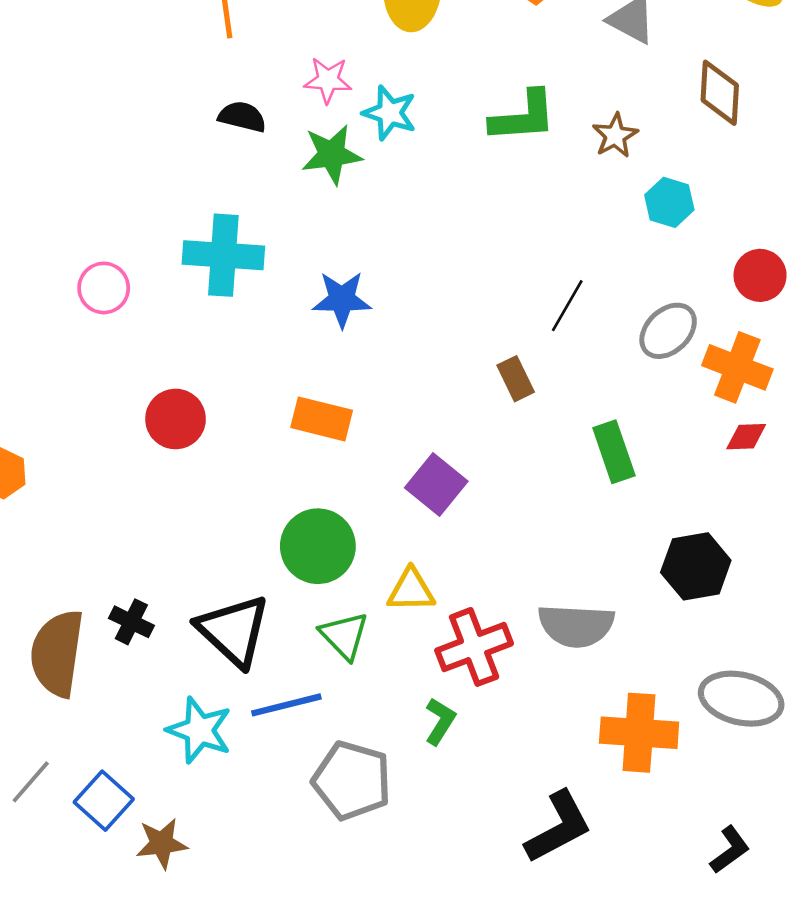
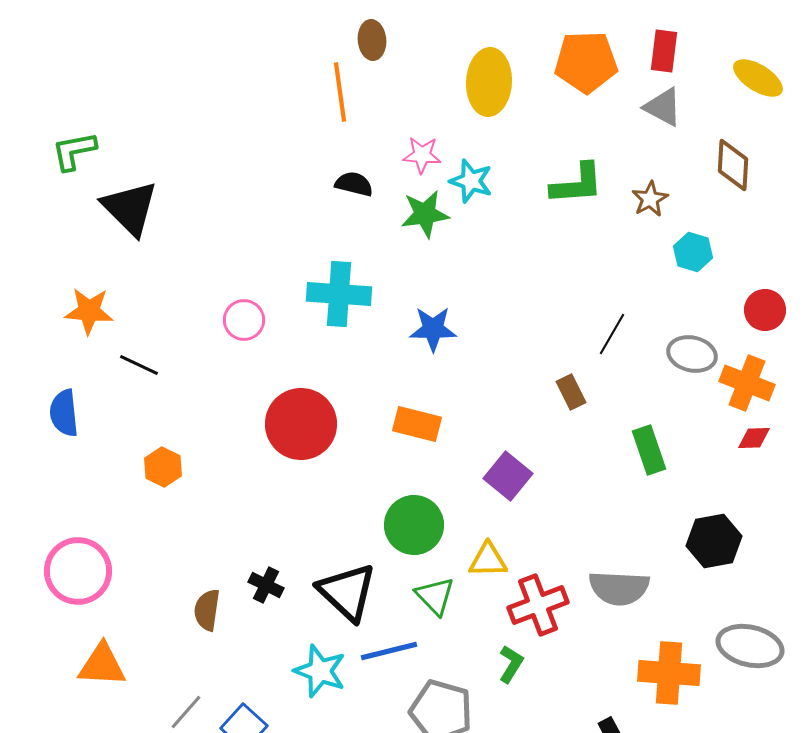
gray ellipse: (668, 331) -> (692, 354), turned 57
red circle: (176, 419) -> (301, 424), size x1.5
brown semicircle: (57, 653) -> (207, 610), size x0.6

